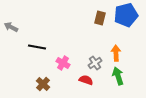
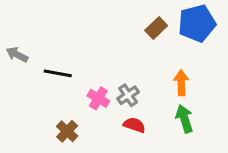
brown rectangle: (100, 18) -> (156, 28), turned 32
gray arrow: (11, 27) -> (17, 55), moved
gray cross: (95, 63) -> (128, 95), moved

